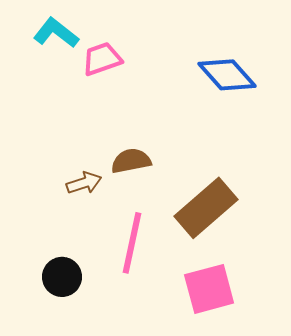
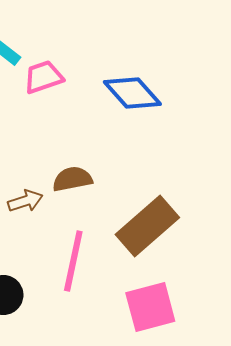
blue diamond: (227, 75) -> (132, 93), moved

